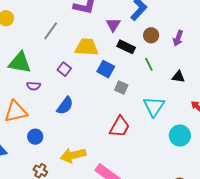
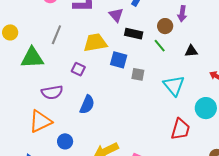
brown circle: (151, 35) -> (165, 26), moved
green triangle: (20, 63) -> (32, 58), moved
purple semicircle: (34, 86) -> (52, 92), size x1.5
red trapezoid: (120, 127) -> (180, 129), moved

